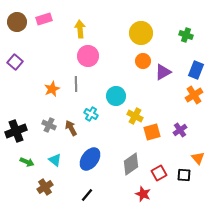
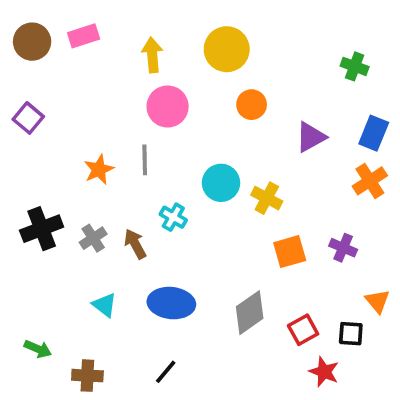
yellow circle: (141, 33) -> (227, 49), moved
orange circle: (143, 61) -> (252, 105), moved
yellow cross: (135, 116) -> (267, 198), moved
gray cross: (49, 125) -> (93, 238), turned 32
purple cross: (180, 130) -> (343, 248), turned -32
black cross: (16, 131) -> (42, 229), moved
blue ellipse: (90, 159) -> (171, 303), turned 60
green arrow: (27, 162) -> (38, 349), moved
brown cross: (45, 187) -> (87, 376), moved, turned 35
red star: (143, 194) -> (324, 372), moved

